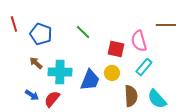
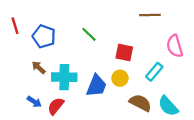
brown line: (166, 25) -> (150, 15), moved
pink semicircle: (139, 41) -> (175, 46), moved
brown semicircle: (131, 96) -> (140, 103), turned -60

